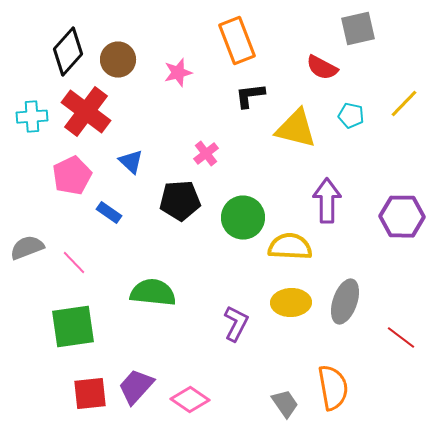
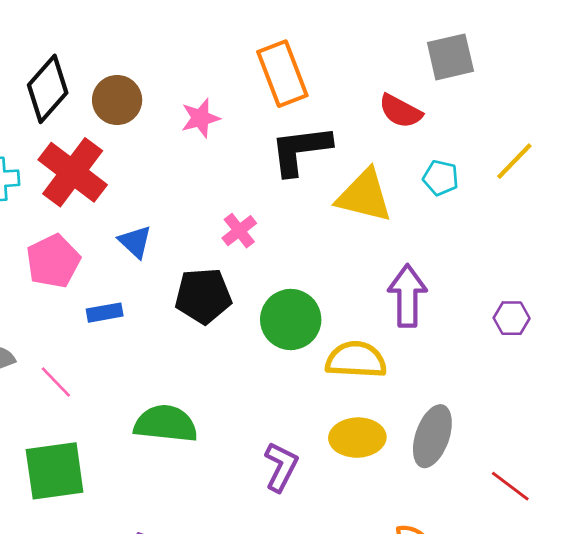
black L-shape: (250, 96) -> (300, 150), size x1.5
blue rectangle: (109, 213) -> (105, 313), turned -45
purple hexagon: (402, 217) -> (512, 318), size x0.6

